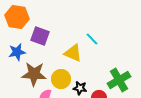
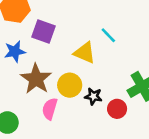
brown star: (34, 74) -> (36, 79), turned 30

